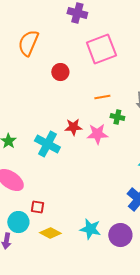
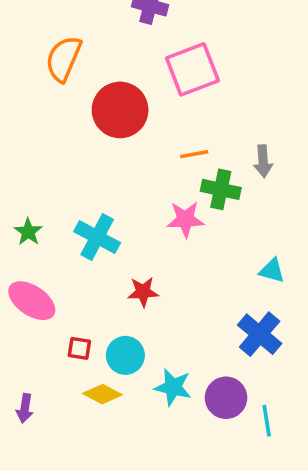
red circle: (60, 72) -> (120, 110), size x1.8
green cross: (117, 117) -> (221, 189), size x1.5
red star: (73, 127) -> (143, 292), moved
cyan circle: (18, 222) -> (125, 355), moved

